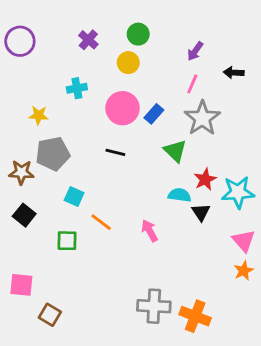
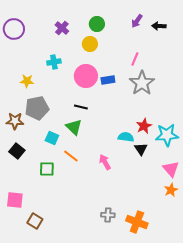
purple arrow: (195, 51) -> (137, 21), moved
black arrow: (234, 73) -> (159, 26), moved
blue rectangle: (154, 114) -> (108, 80), turned 40
green triangle: (175, 151) -> (74, 127), moved
gray cross: (154, 306) -> (108, 215), size x0.6

